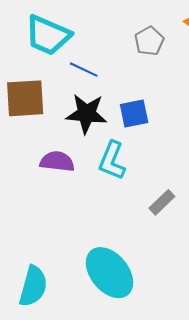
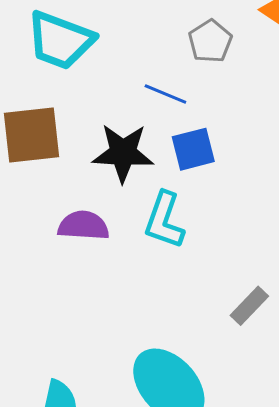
blue line: (84, 70) -> (165, 94), moved
gray rectangle: (162, 202) -> (249, 306), moved

